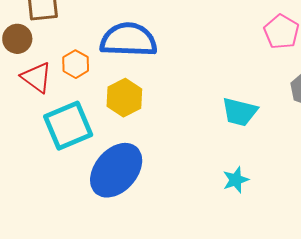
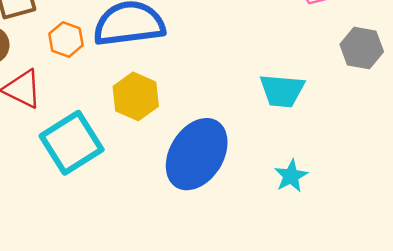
orange hexagon: (76, 64) -> (66, 39), moved
blue ellipse: (116, 170) -> (197, 154), moved

